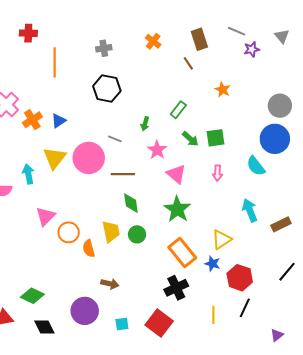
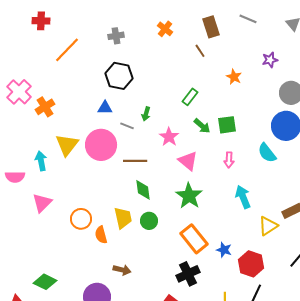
purple star: (252, 49) -> (270, 60), moved
orange line: (55, 62) -> (67, 50), turned 44
blue triangle: (59, 121) -> (105, 108), moved, turned 35
green arrow: (145, 124) -> (146, 114), moved
cyan arrow: (250, 210) -> (243, 197), moved
pink triangle: (45, 216) -> (42, 203), moved
yellow triangle: (222, 239) -> (268, 226), moved

